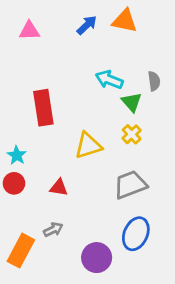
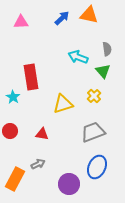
gray semicircle: (154, 81) -> (107, 49), moved
green triangle: (132, 102) -> (103, 71), moved
cyan star: (17, 155) -> (13, 97), moved

